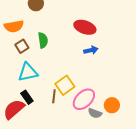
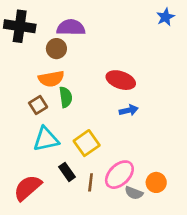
orange semicircle: (14, 26) -> (51, 79), moved
yellow square: (65, 85) -> (87, 143), moved
brown line: (54, 96) -> (91, 182), moved
black rectangle: (27, 97) -> (67, 172), moved

